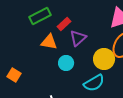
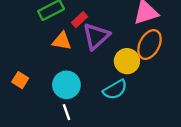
purple triangle: (78, 38) -> (96, 36), size x1.4
cyan circle: (66, 63) -> (66, 85), moved, size x1.5

